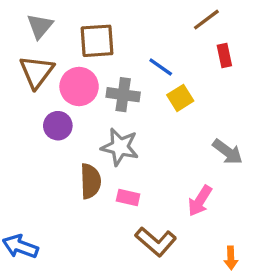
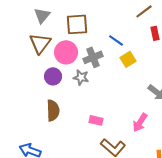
gray cross: (123, 95) -> (93, 57), turned -30
gray star: (120, 147) -> (81, 77), moved, size x0.7
brown semicircle: (90, 181) -> (53, 110), moved

